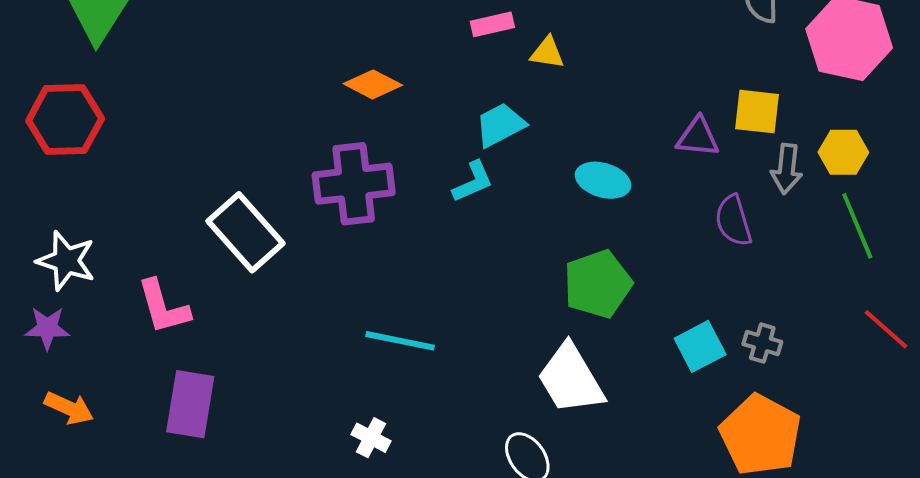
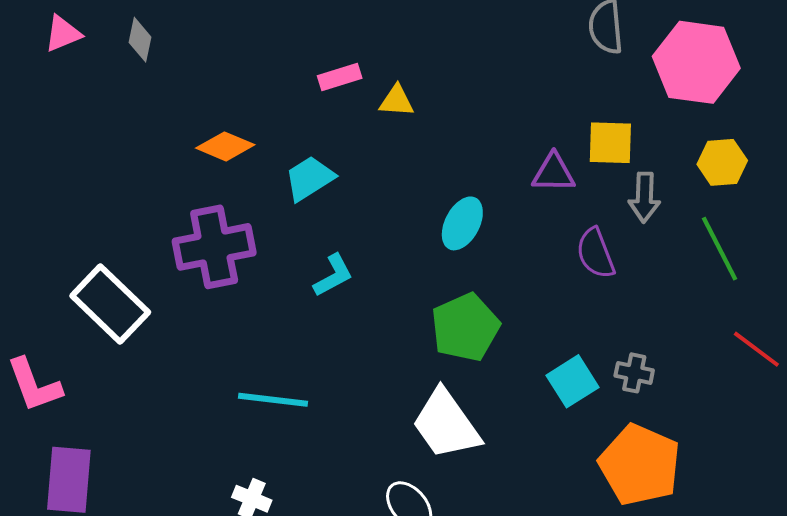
cyan trapezoid: (500, 125) -> (309, 178), moved
yellow hexagon: (843, 152) -> (722, 162), moved
cyan ellipse: (603, 180) -> (462, 223), turned -74
cyan L-shape: (473, 182) -> (333, 275), moved

